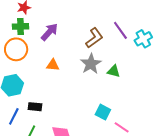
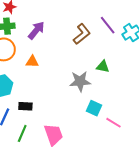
gray star: (91, 64) -> (80, 81), moved, turned 30
orange triangle: (53, 65) -> (32, 62), moved

